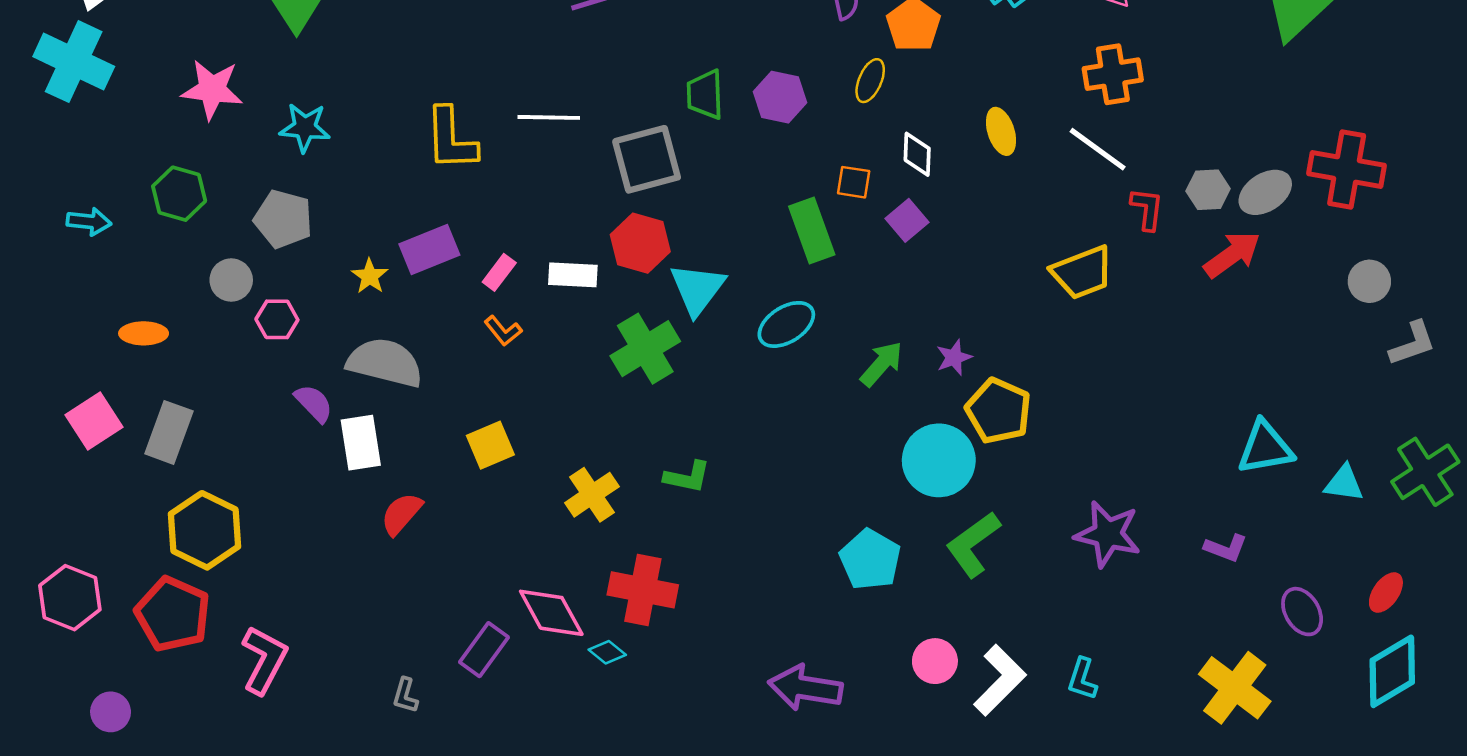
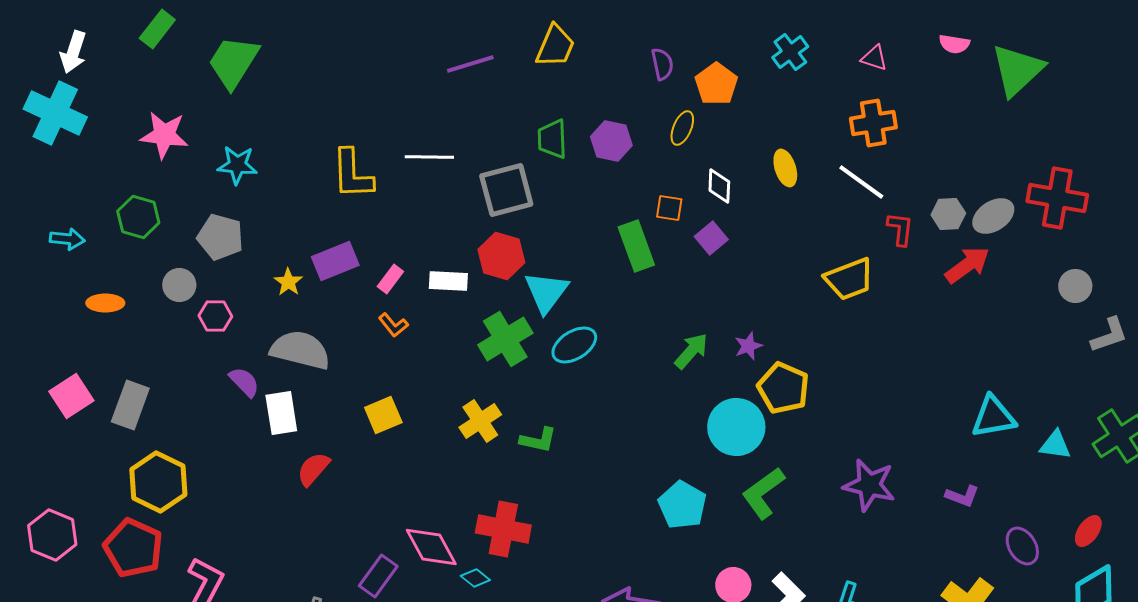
cyan ellipse: (786, 324) -> (574, 345), moved
orange ellipse: (144, 333) -> (105, 303), moved
yellow cross: (592, 495) -> (480, 421), moved

